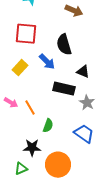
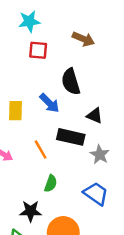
red square: (26, 34) -> (38, 50), moved, size x0.7
yellow rectangle: (20, 68) -> (15, 111), turned -42
orange line: (30, 108) -> (41, 150), moved

